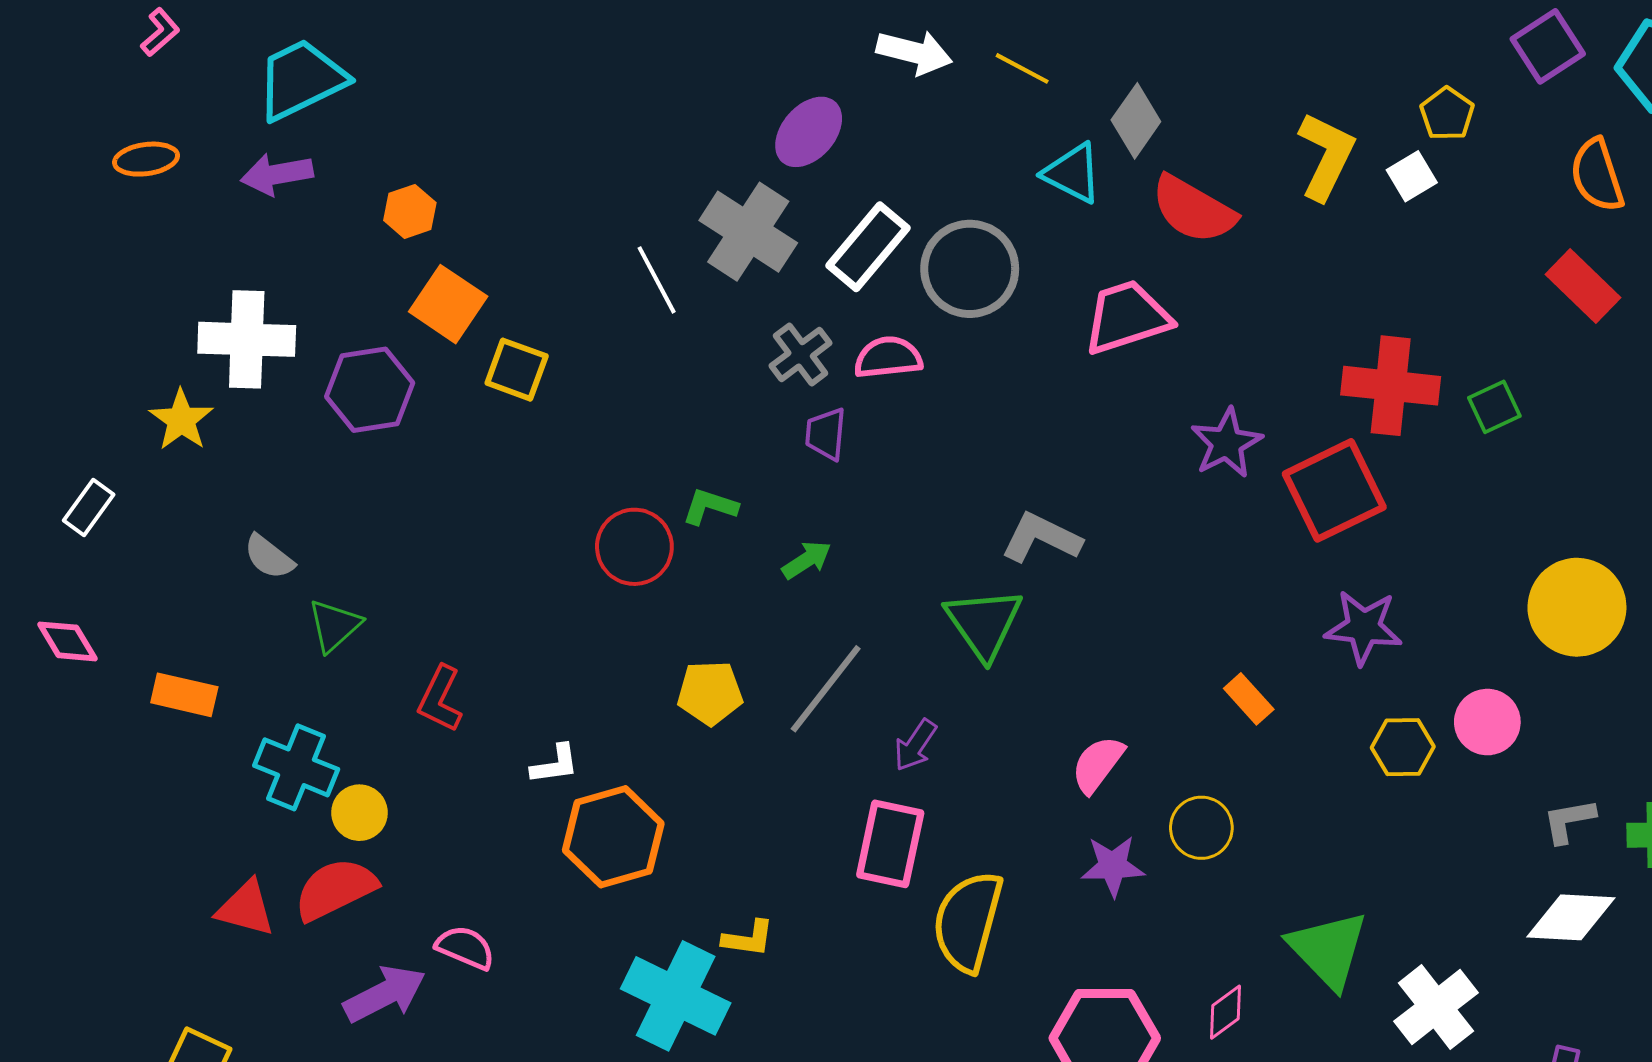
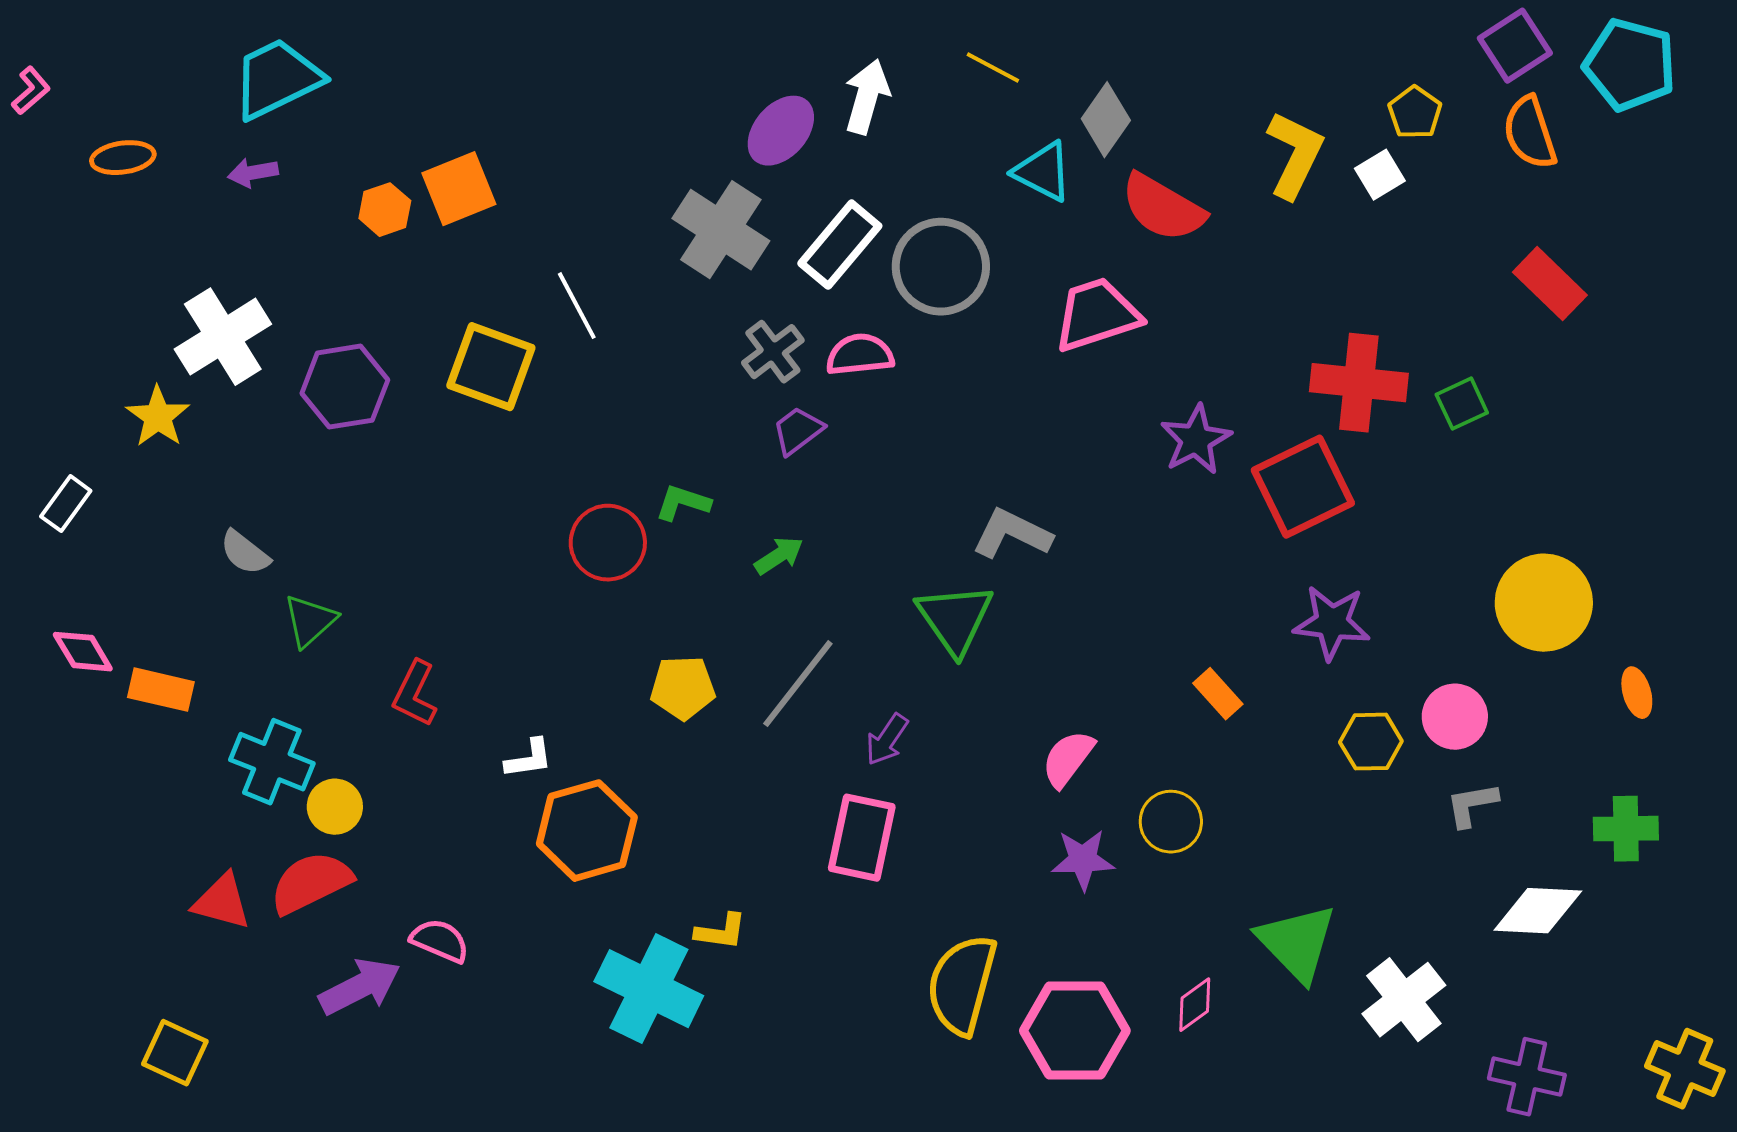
pink L-shape: (160, 32) -> (31, 91), moved
white arrow: (914, 52) -> (867, 97), moved, turned -88
purple arrow: (277, 174) -> (253, 173), size x0.7
orange semicircle: (1597, 175) -> (1530, 133), moved
white line: (657, 280) -> (577, 306), moved
orange square: (448, 304) -> (459, 189), moved, turned 34
white cross: (247, 339) -> (223, 337), turned -34
yellow square: (517, 370) -> (491, 367), size x1.4
purple trapezoid: (826, 434) -> (798, 431), turned 48
pink diamond: (67, 641) -> (83, 652), moved
gray L-shape: (1569, 821) -> (1472, 805), moved
yellow semicircle: (968, 921) -> (962, 985), moved

